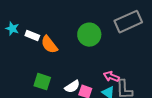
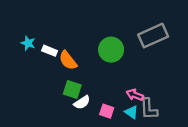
green square: (42, 82) -> (72, 89), moved
white semicircle: (72, 87) -> (82, 102), moved

